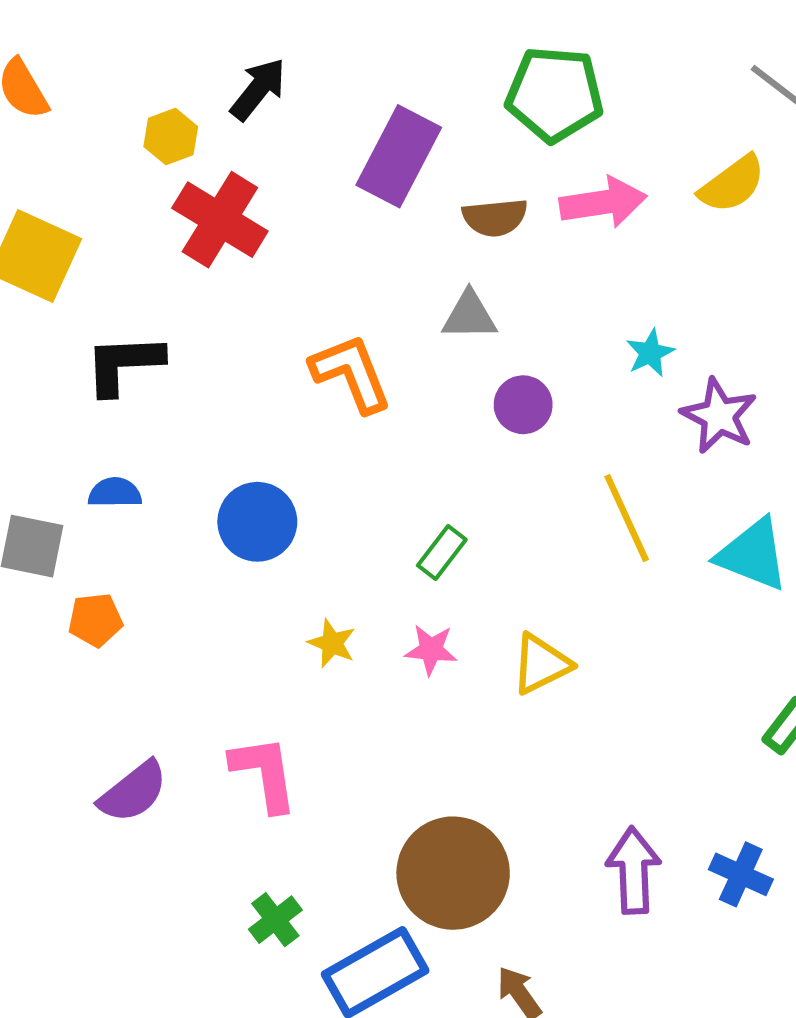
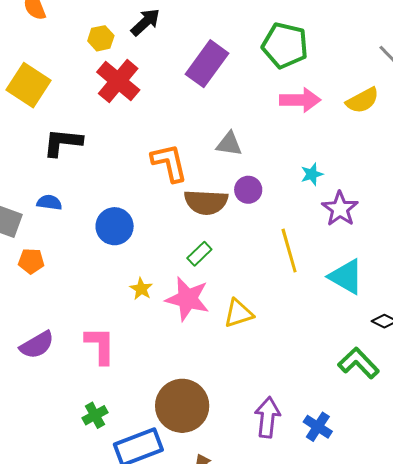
brown semicircle: (495, 217) -> (206, 202), moved, size x1.4
pink star: (431, 650) -> (187, 299), size x1.8

